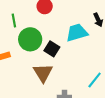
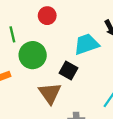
black square: (52, 49) -> (69, 70), moved

